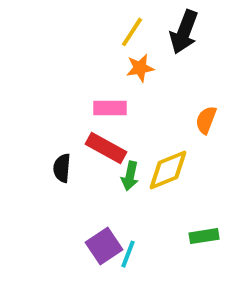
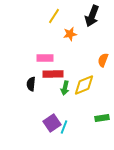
yellow line: (132, 32) -> (54, 16), moved
pink rectangle: (110, 108) -> (45, 58), moved
red rectangle: (106, 148) -> (53, 74), turned -30

